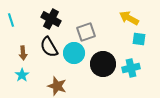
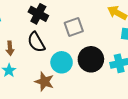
cyan circle: (74, 53) -> (62, 62), moved

